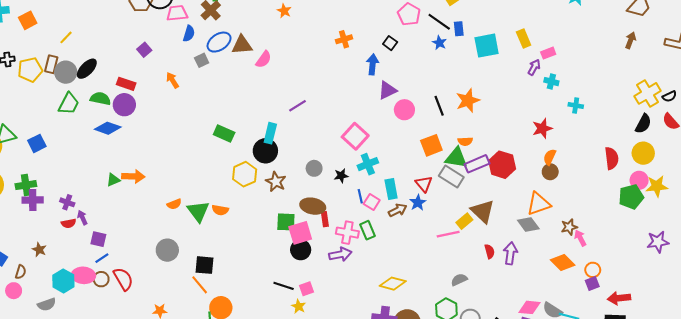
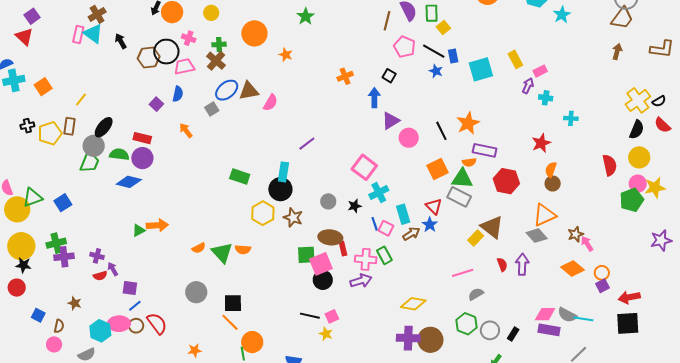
blue semicircle: (189, 34) -> (178, 94), moved
gray circle: (66, 72) -> (94, 146), moved
purple rectangle: (477, 164) -> (485, 150), moved, turned 40
pink line: (448, 234) -> (463, 273), moved

